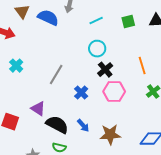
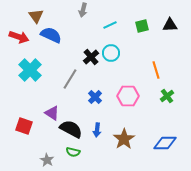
blue semicircle: (48, 18) -> (51, 35), moved
cyan cross: (16, 66) -> (30, 70), size x1.6
black cross: (105, 70) -> (91, 57), moved
blue arrow: (83, 126) -> (97, 130), turned 48
brown star: (110, 135) -> (124, 139), turned -30

